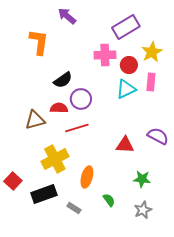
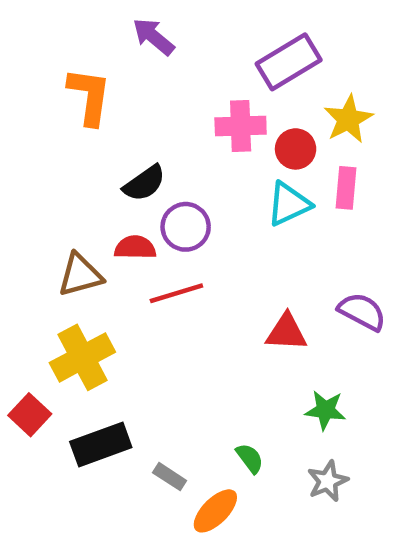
yellow cross: (55, 159) -> (82, 357), moved
orange ellipse: (87, 177) -> (215, 511), moved, turned 30

